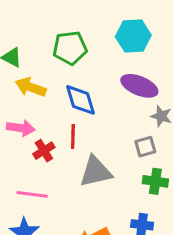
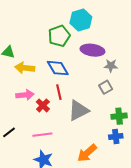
green pentagon: (70, 48) -> (59, 36), moved
green cross: (155, 181) -> (119, 116), moved

